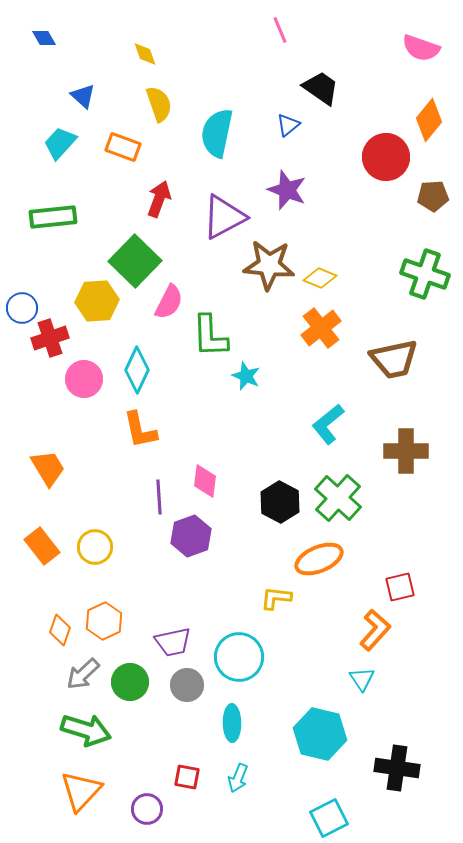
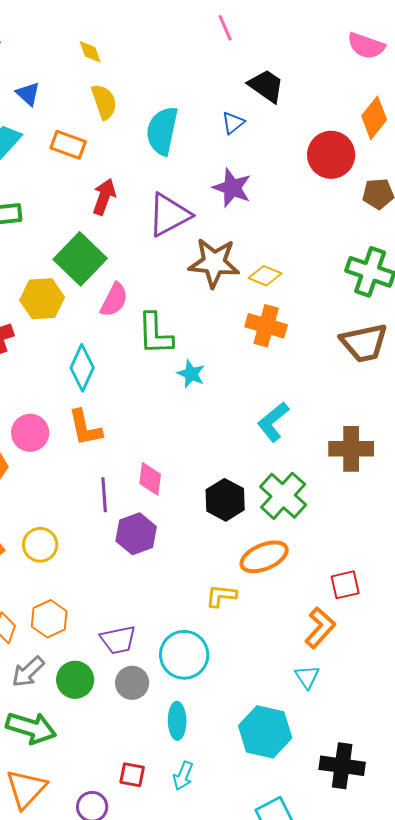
orange cross: (321, 328) -> (266, 326), turned -36
brown trapezoid: (394, 359) -> (364, 343), moved
pink circle: (84, 379) -> (30, 433), moved

